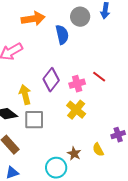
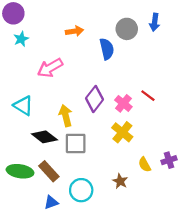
orange arrow: (33, 19) -> (75, 31), size x0.7
pink cross: (77, 84) -> (123, 103), turned -35
yellow semicircle: (98, 150) -> (145, 165), moved
cyan circle: (56, 168) -> (81, 190), moved

